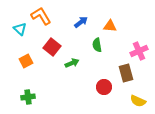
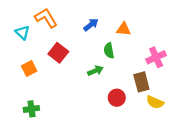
green arrow: (72, 63) -> (95, 71), moved
yellow semicircle: (138, 101) -> (155, 102), moved

